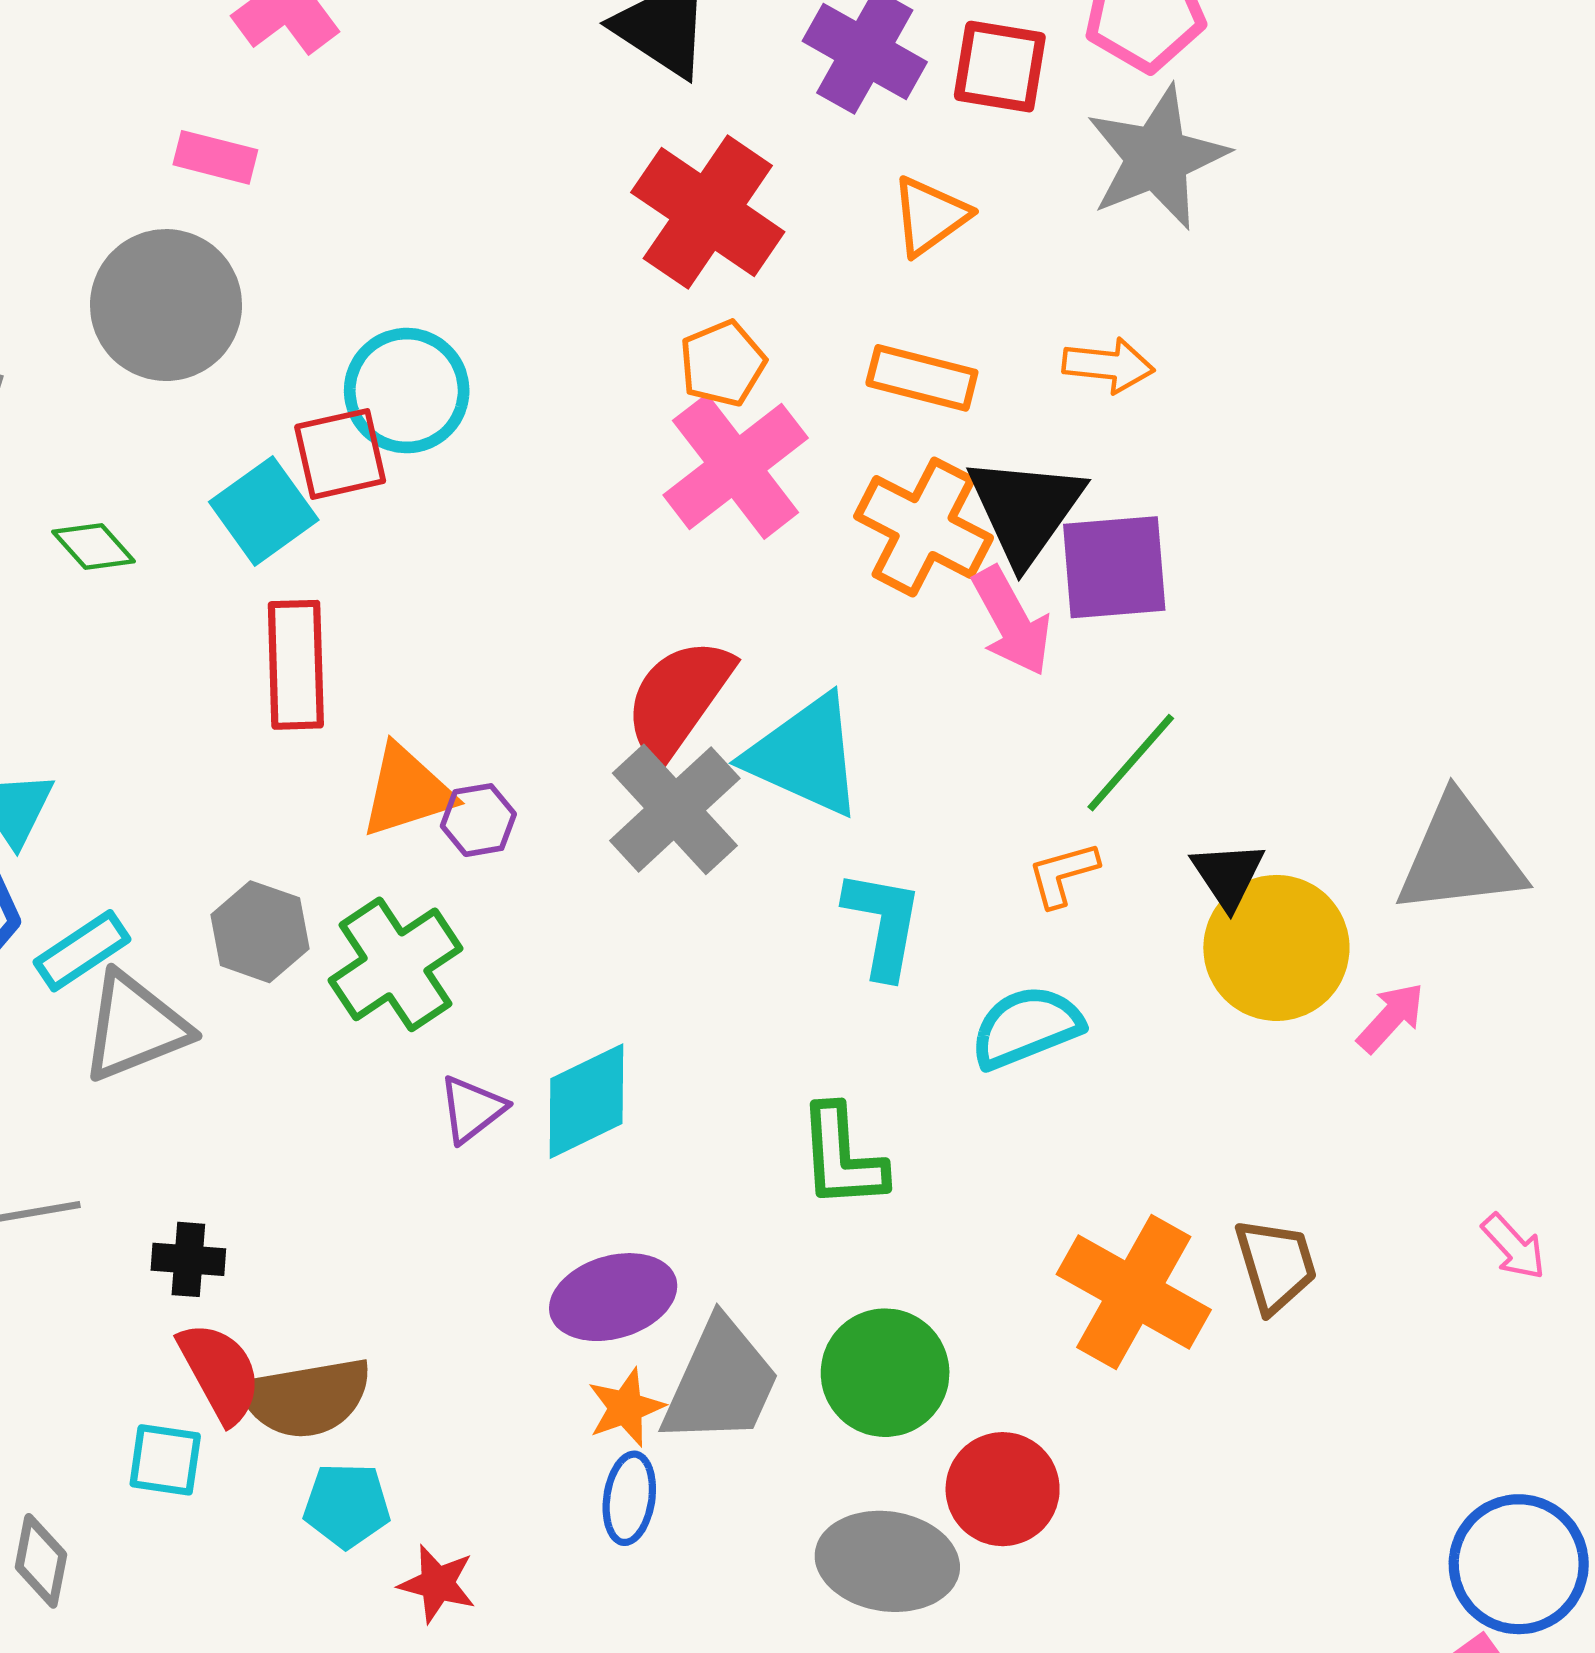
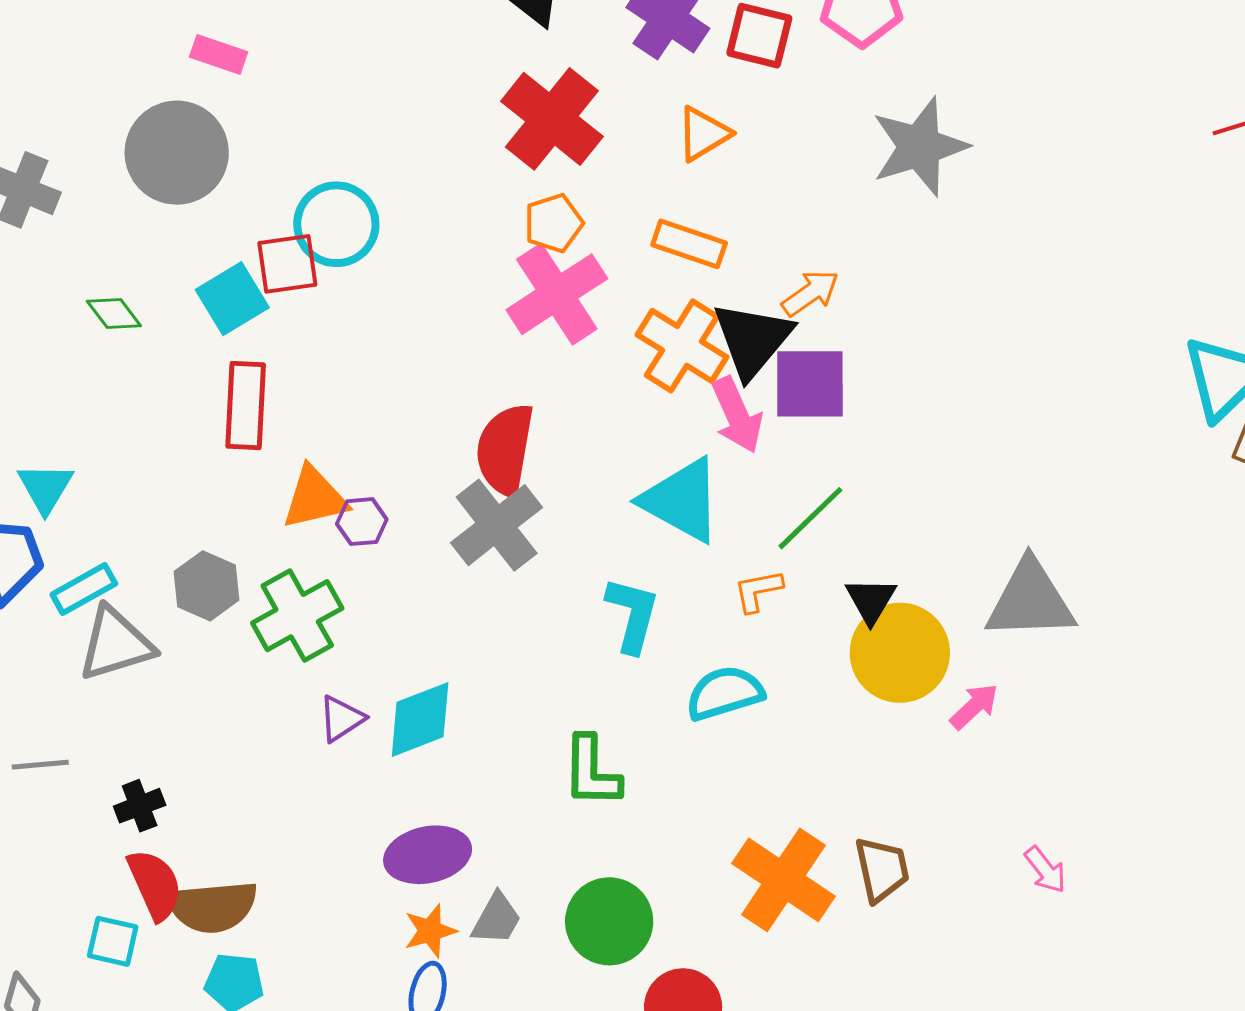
gray star: (1157, 158) -> (920, 147), moved
orange arrow: (1108, 365) -> (810, 293), moved, turned -46
red semicircle: (678, 699) -> (505, 450), turned -30
cyan triangle: (805, 756) -> (682, 500), moved
black cross: (188, 1259) -> (140, 806), turned -30
gray trapezoid: (721, 1382) -> (496, 919), size x0.6

